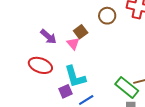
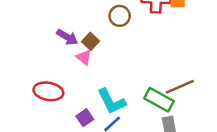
purple arrow: (48, 37) -> (67, 37), moved
cyan L-shape: (75, 77) -> (111, 101), moved

